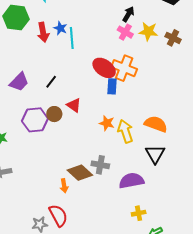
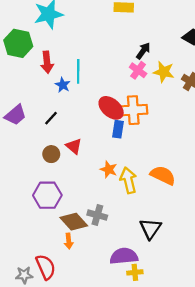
blue star: (60, 28) -> (63, 85), moved
orange cross: (124, 68) -> (133, 110), turned -30
purple hexagon: (35, 120) -> (47, 195), moved
black triangle: (155, 154) -> (150, 229), moved
purple semicircle: (131, 181) -> (124, 256), moved
orange arrow: (64, 186) -> (69, 241), moved

